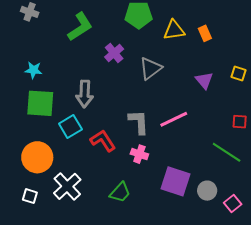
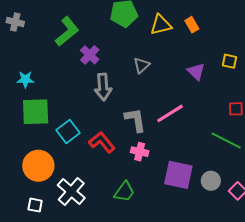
purple cross: (114, 53) -> (90, 55), moved
gray triangle: (151, 68) -> (142, 65), size x0.7
gray arrow: (85, 94) -> (103, 87), moved

